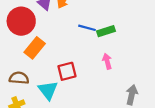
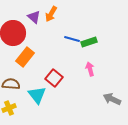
red square: (67, 71) -> (54, 78), turned -36
gray arrow: (132, 95) -> (112, 99), turned -78

